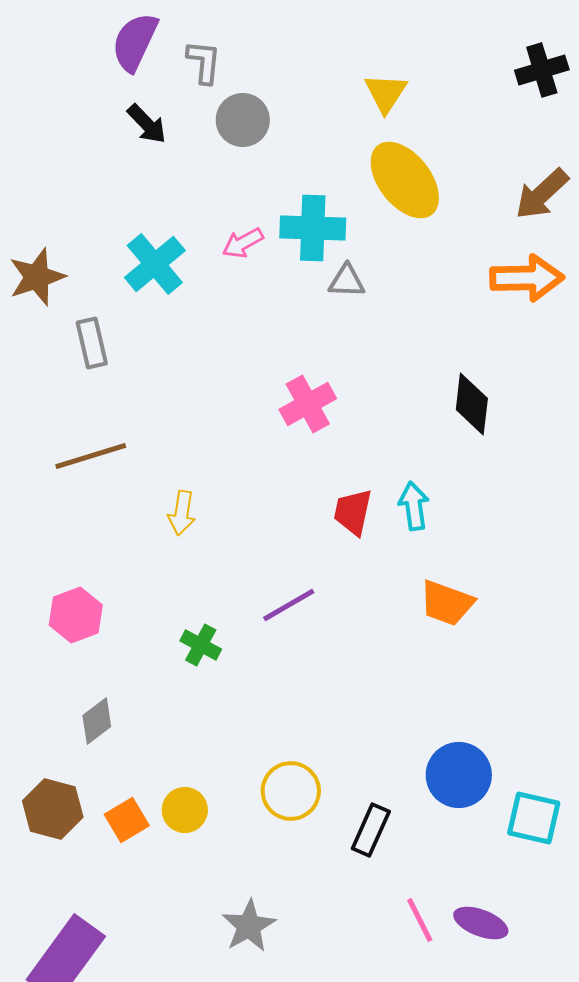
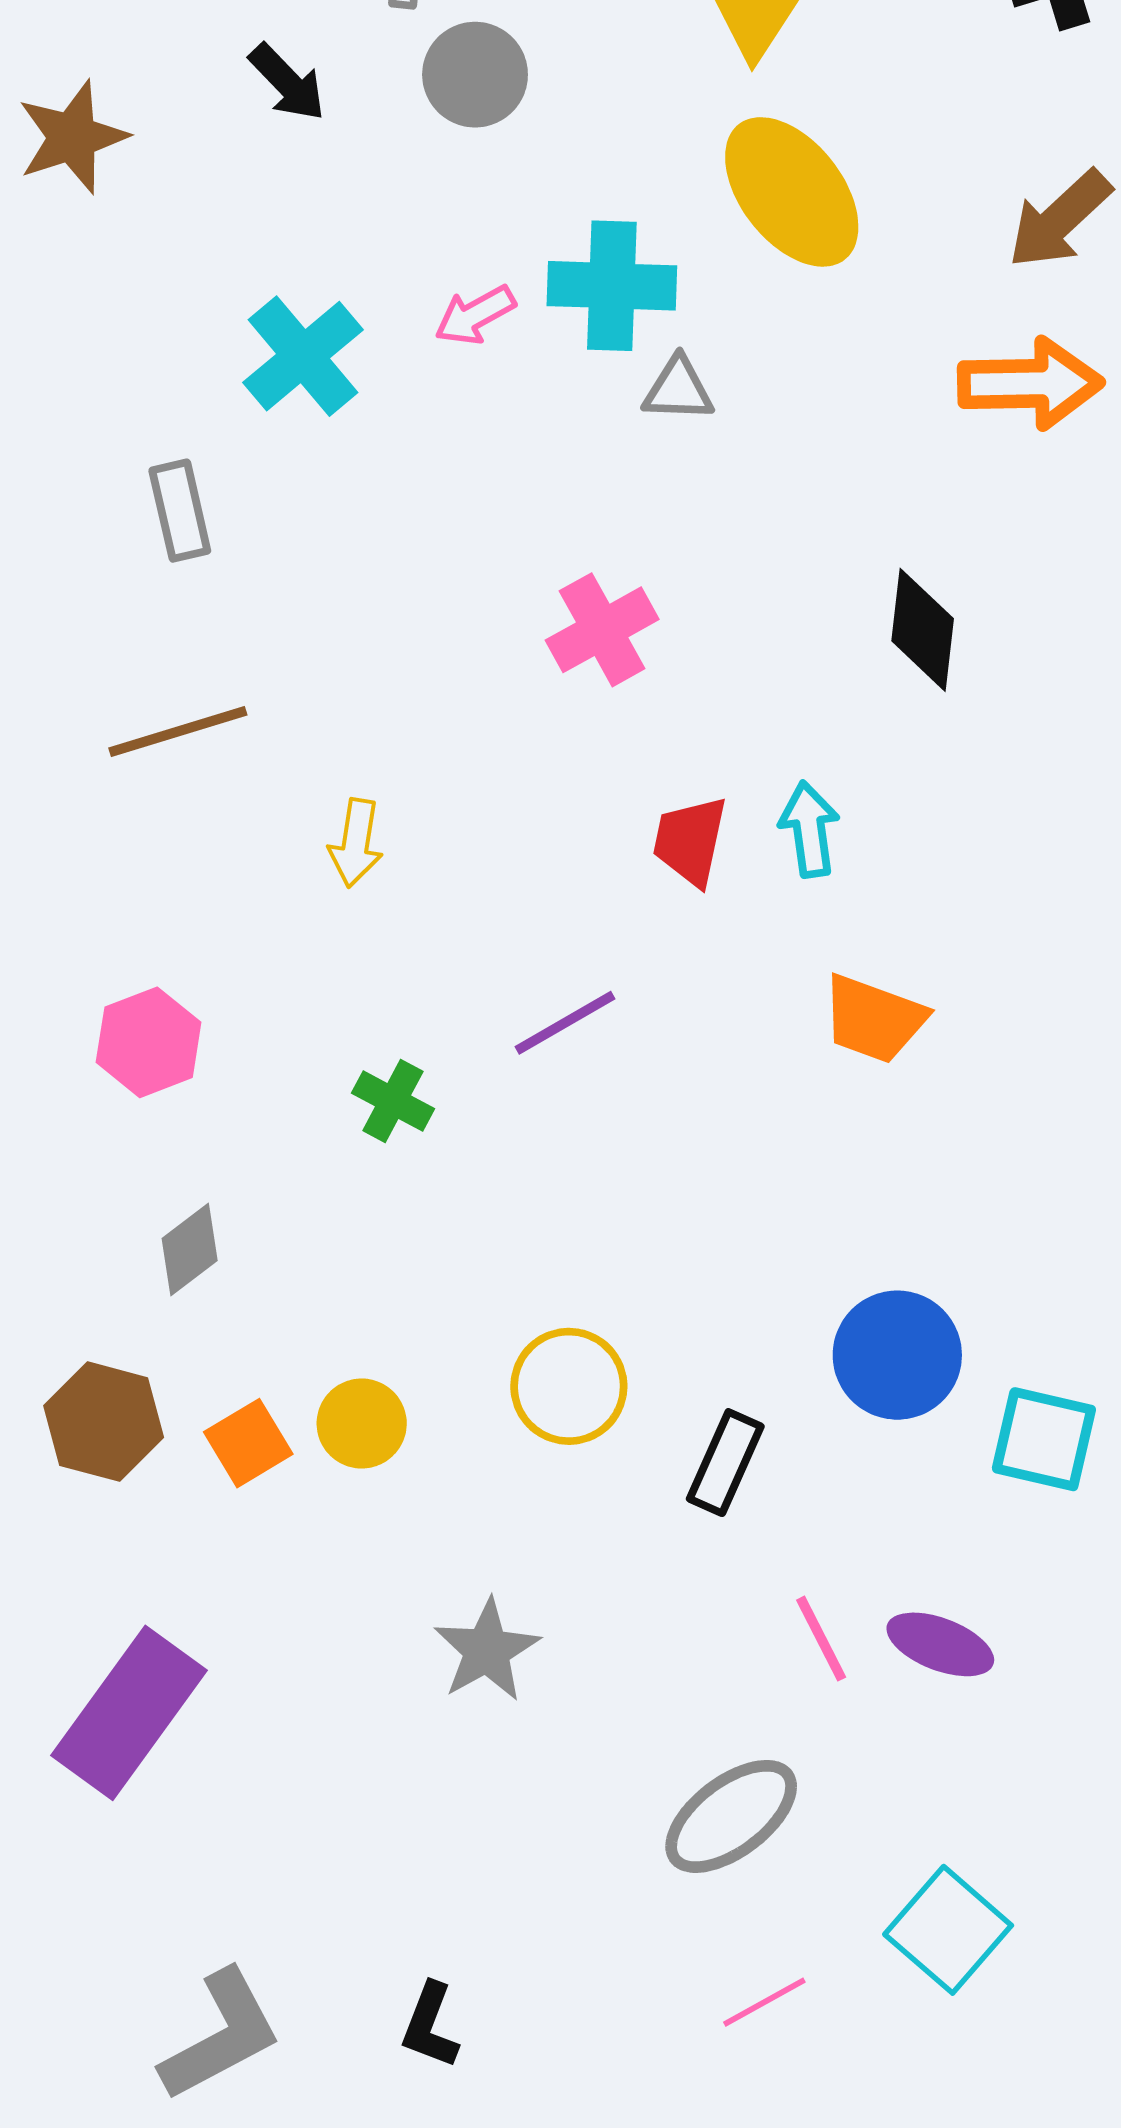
brown star: (37, 277) -> (72, 137), moved

